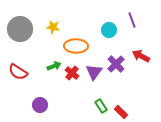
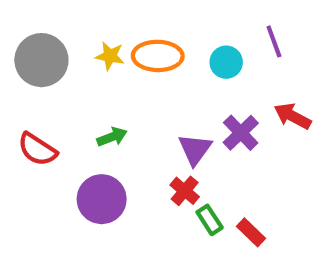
orange ellipse: (76, 46) -> (158, 56), moved
red cross: (72, 73) -> (185, 191), moved
purple circle: (40, 105) -> (102, 199), moved, size x1.5

